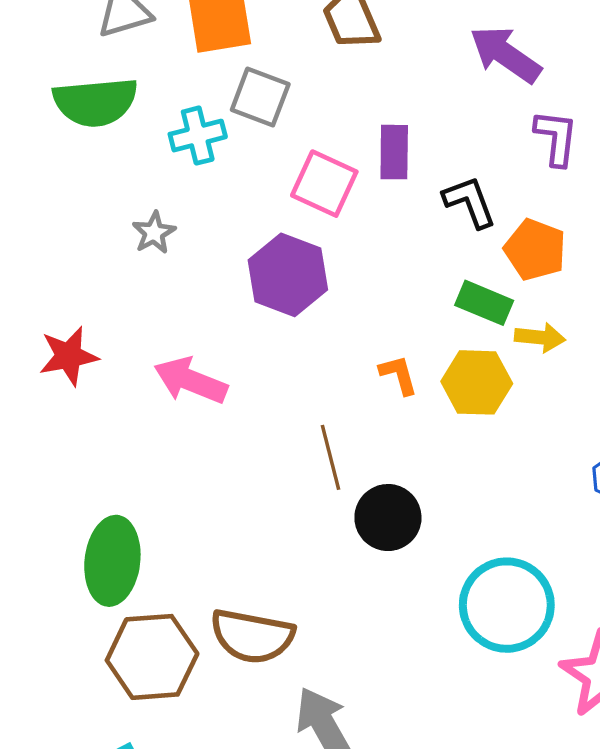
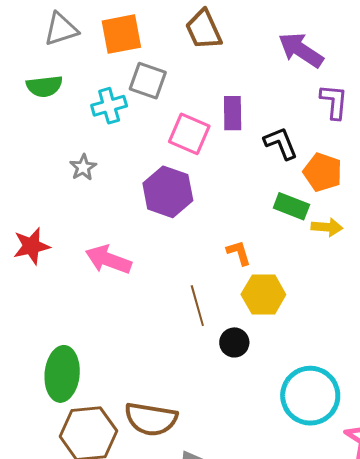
green semicircle: (95, 102) -> (44, 86), size x0.7
yellow hexagon: (477, 382) -> (263, 295), moved
black circle: (388, 518) -> (234, 342), size x0.7

